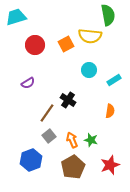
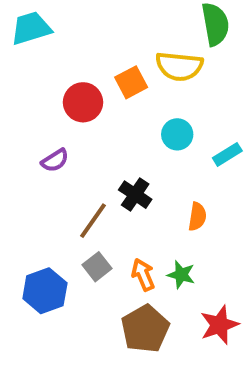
red circle: (35, 45) -> (83, 102), moved
orange semicircle: (110, 111) -> (197, 217), moved
blue hexagon: (31, 160) -> (45, 291), moved

